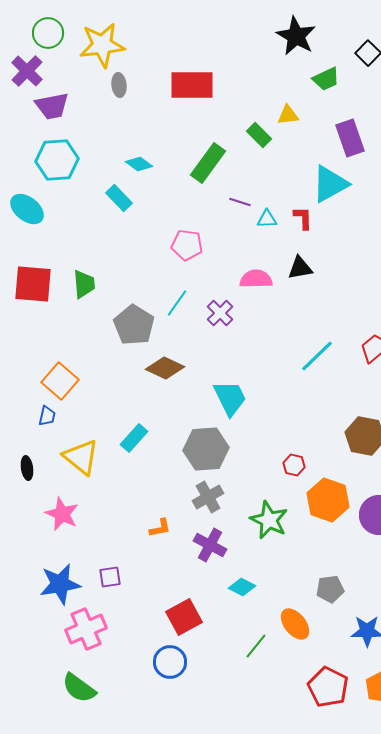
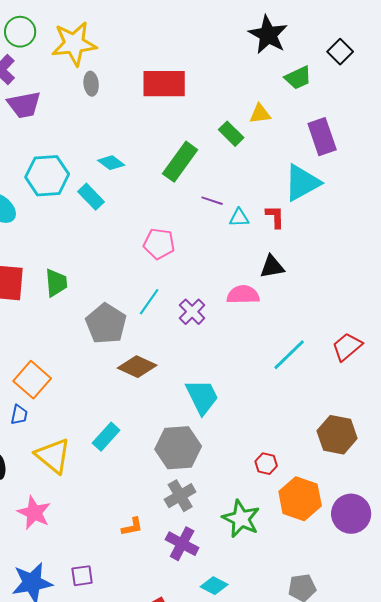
cyan hexagon: (57, 160) -> (47, 176), moved
pink semicircle: (256, 279) -> (243, 295), moved

